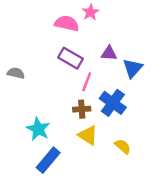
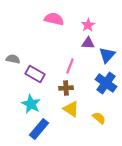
pink star: (90, 12) -> (88, 25), moved
purple rectangle: (71, 58) -> (35, 74), moved
blue cross: (113, 103) -> (106, 83), moved

